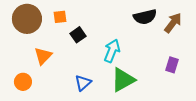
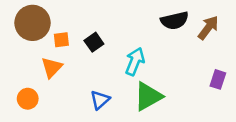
orange square: (60, 17) -> (61, 40), moved
purple rectangle: (172, 65) -> (218, 79), moved

